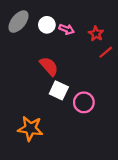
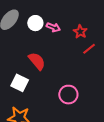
white square: (59, 90) -> (20, 83), moved

